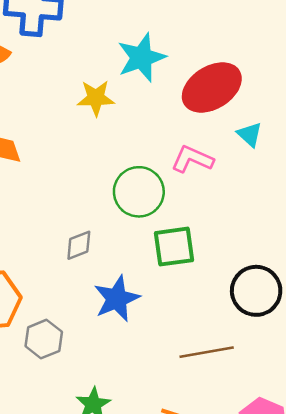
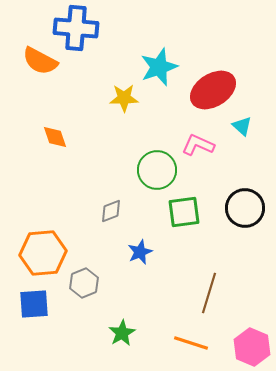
black circle: (256, 291) -> (245, 208), moved
blue star: (117, 299) -> (140, 252), size x0.7
brown line: (207, 352) -> (209, 293), turned -63

